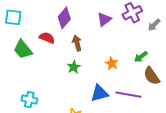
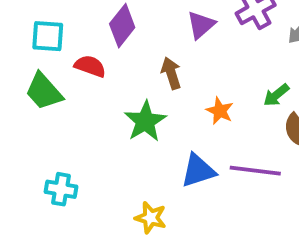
cyan square: (13, 17) -> (48, 36), moved
brown arrow: (77, 43) -> (171, 73), moved
green star: (74, 67) -> (145, 121), size x1.5

